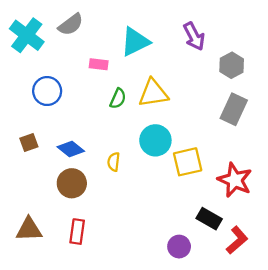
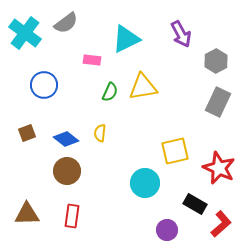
cyan circle: (155, 140) -> (145, 183), moved
yellow semicircle: (114, 162) -> (100, 133), moved

